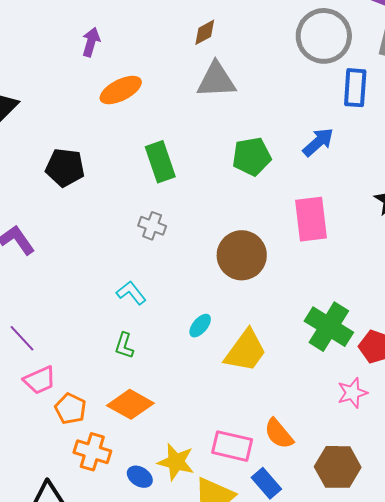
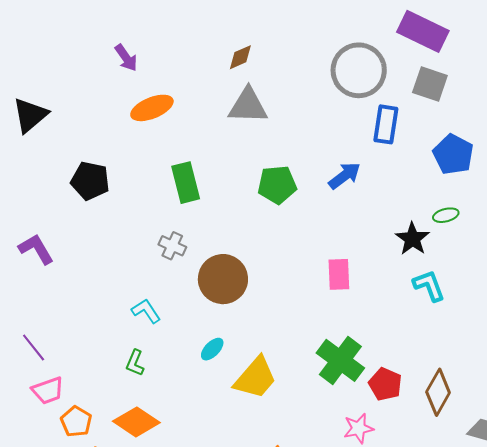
purple arrow: (91, 42) -> (126, 58), turned 124
pink rectangle: (311, 219) -> (339, 274), moved, size x0.7
brown circle: (242, 255) -> (223, 279), moved

